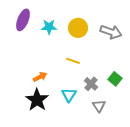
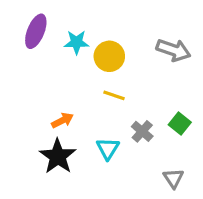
yellow circle: (78, 28) -> (109, 56), moved
gray triangle: (99, 106) -> (173, 178), moved

